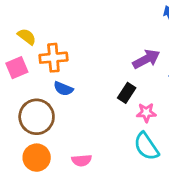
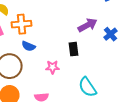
black rectangle: (127, 93) -> (74, 49), turned -40
pink star: (146, 113) -> (52, 67), moved

